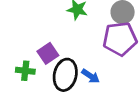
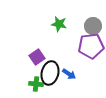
green cross: (25, 71) -> (36, 84), moved

